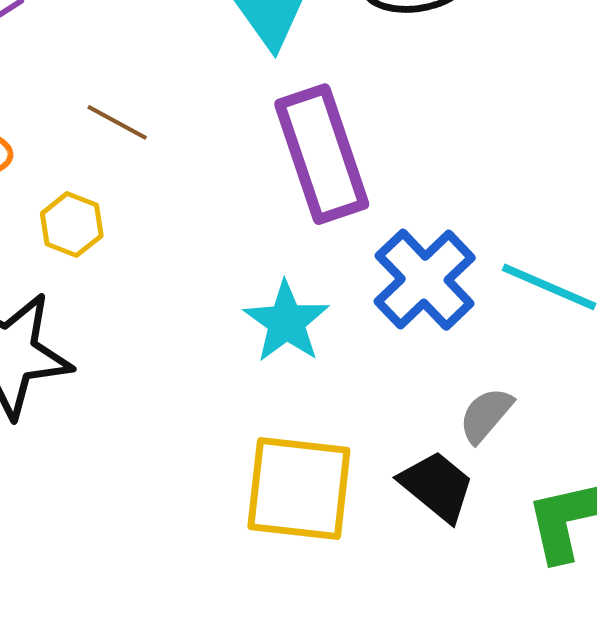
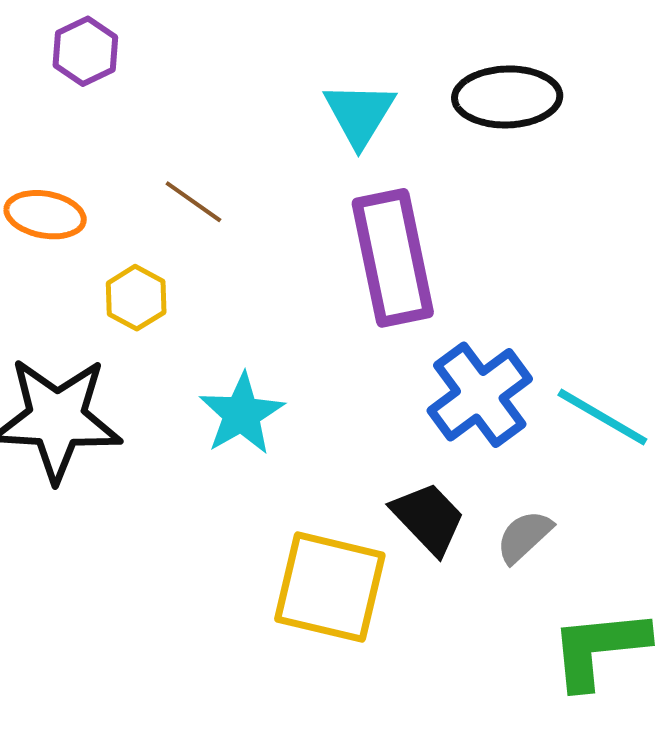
cyan star: (286, 322) -> (242, 414), moved
black trapezoid: (437, 486) -> (428, 518), moved

